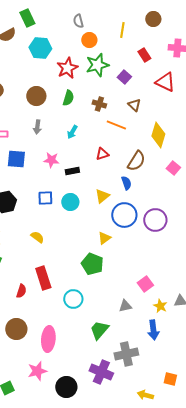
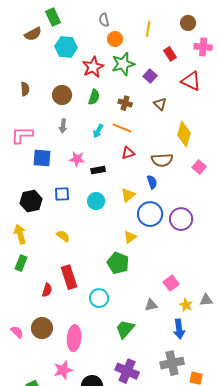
brown circle: (153, 19) -> (188, 23), moved
orange line: (116, 125) -> (122, 128), moved
brown semicircle: (136, 161) -> (162, 160), turned 55
blue square: (45, 198) -> (62, 194), moved
gray cross: (126, 354) -> (172, 363), moved

